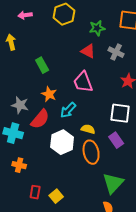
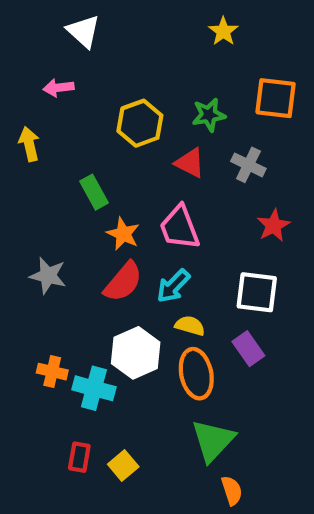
yellow hexagon: (64, 14) -> (140, 123), moved
orange star: (49, 94) -> (123, 234), moved
cyan arrow: (68, 110) -> (173, 286), moved
red semicircle: (40, 119) -> (123, 282), moved
cyan cross: (13, 133) -> (94, 388), moved
orange cross: (19, 165) -> (52, 372), moved
green triangle: (113, 183) -> (213, 440), moved

